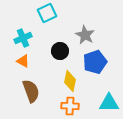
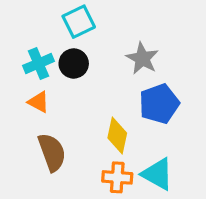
black circle: (60, 51) -> (74, 63), moved
cyan triangle: (109, 103) -> (157, 174), moved, turned 30

